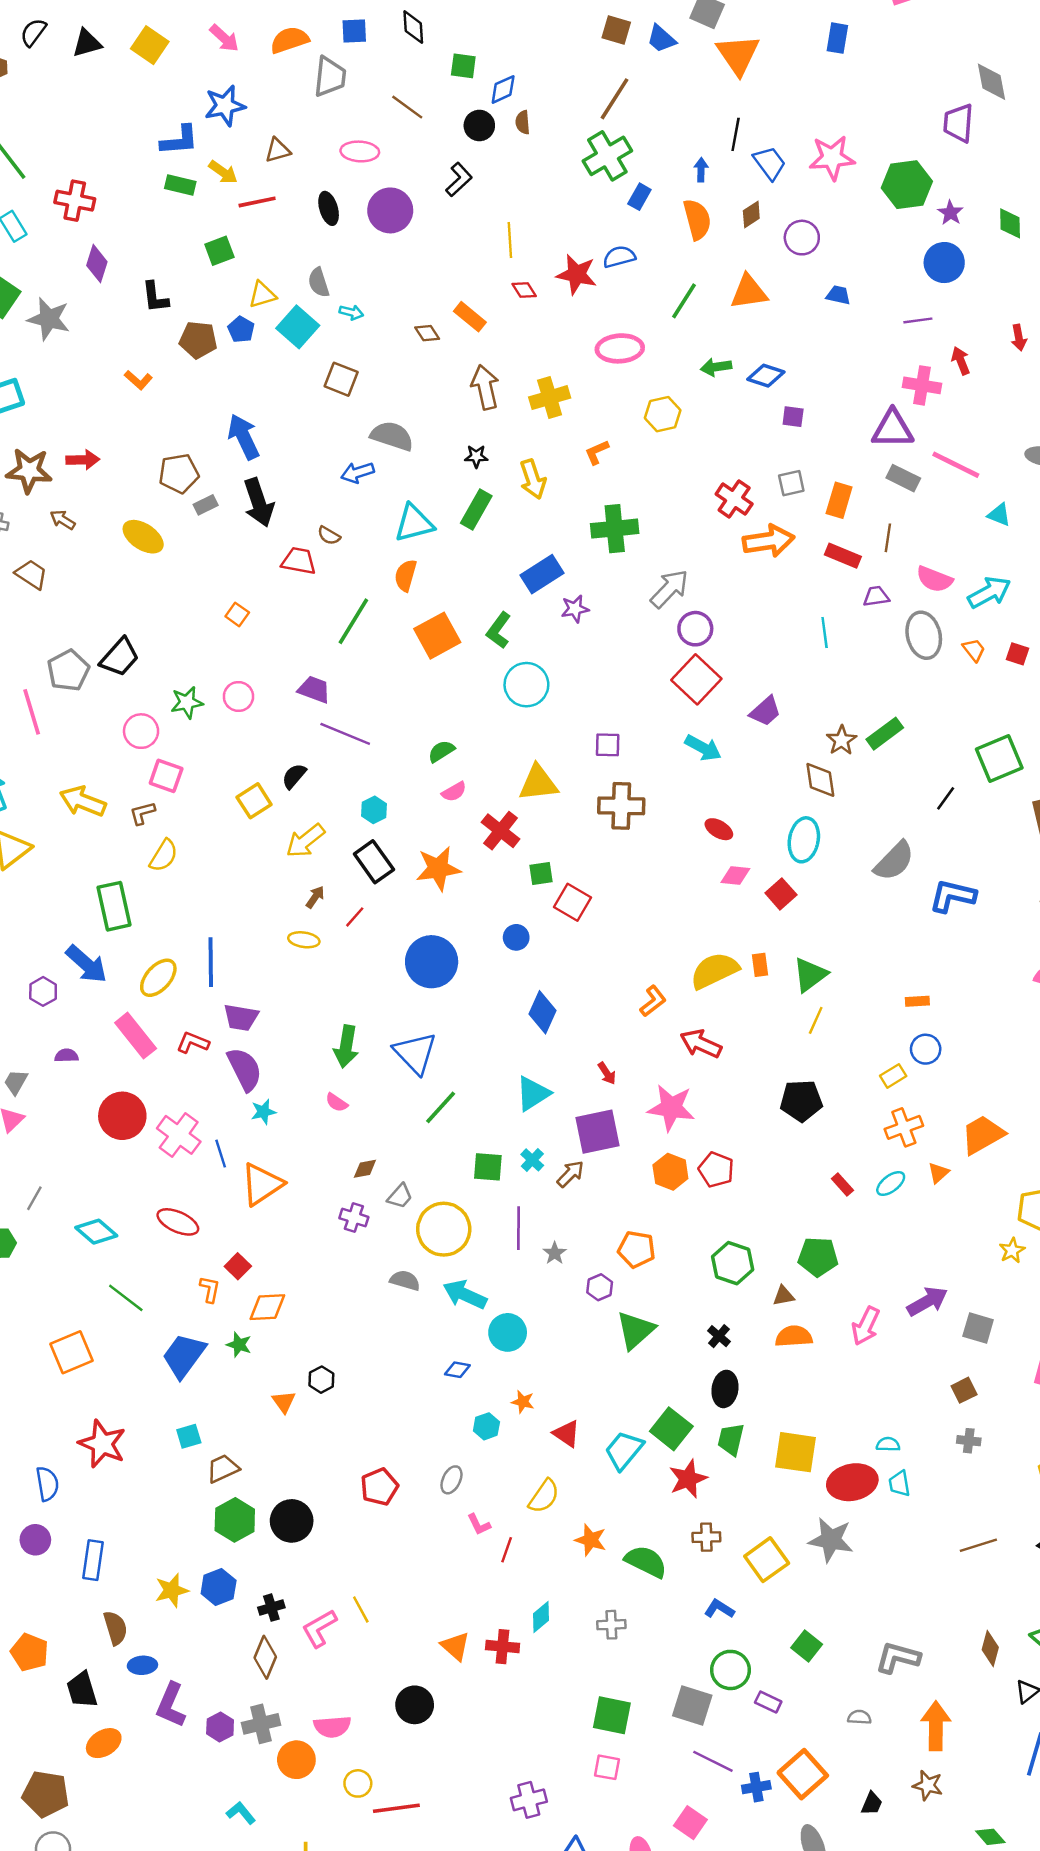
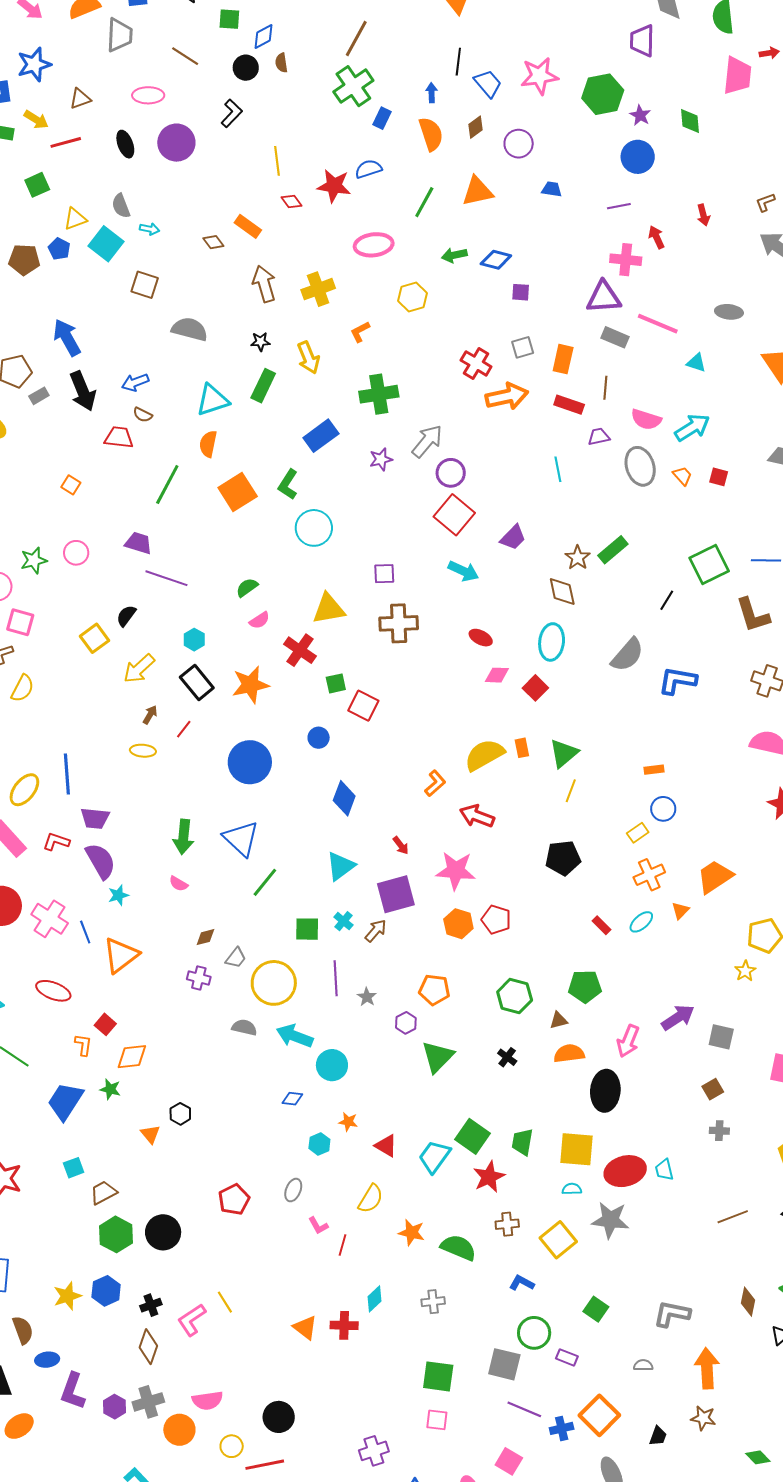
blue arrow: (357, 473) -> (135, 382), moved
purple star: (575, 609) -> (381, 459), moved
black ellipse: (725, 1389) -> (605, 1091), moved, size x1.4
cyan semicircle: (888, 1444) -> (572, 1189), moved
black circle: (415, 1705) -> (279, 1417), moved

